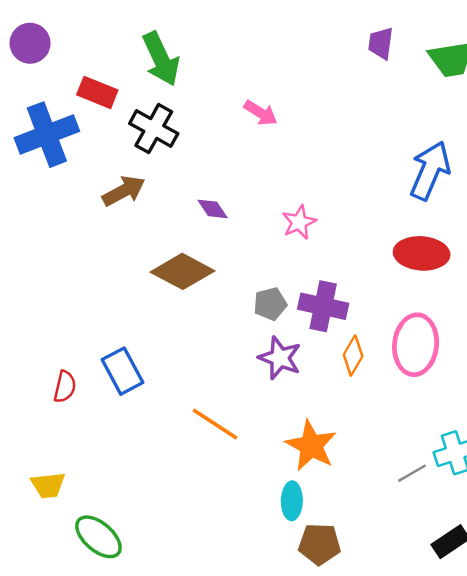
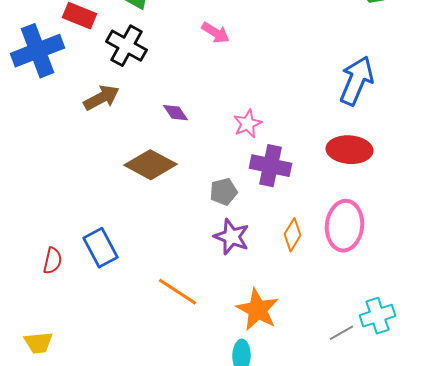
purple cross: (323, 306) -> (270, 166), moved

